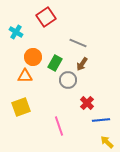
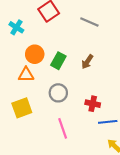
gray line: (78, 43) -> (89, 22), moved
gray circle: (68, 80) -> (58, 93), moved
red cross: (87, 103) -> (93, 104), turned -32

